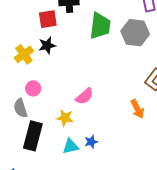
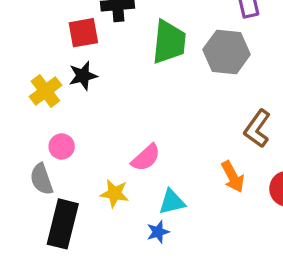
cyan triangle: (71, 146) -> (172, 202), moved

